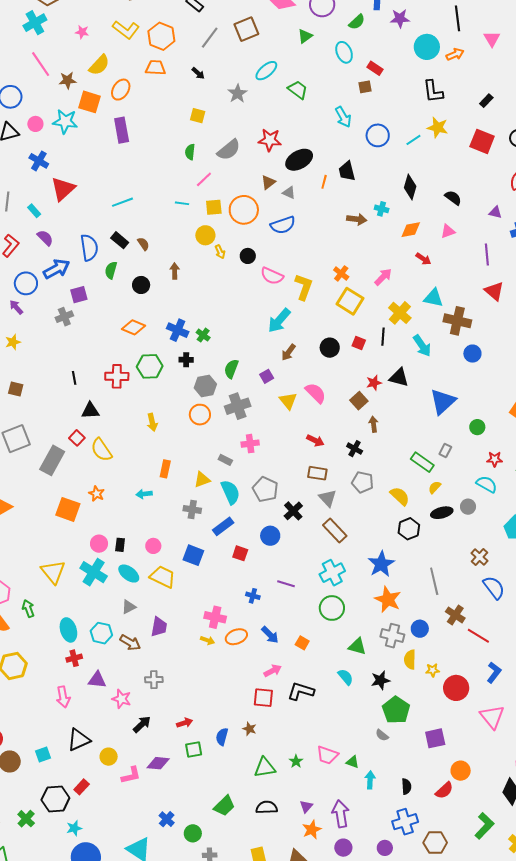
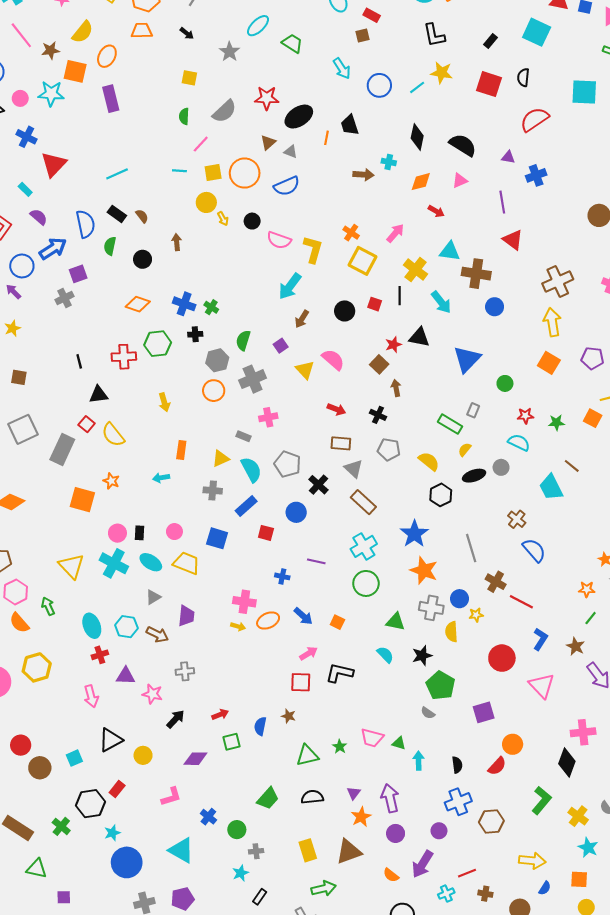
black semicircle: (453, 198) -> (463, 145), size x1.5
yellow star: (433, 670) -> (476, 615), moved
pink L-shape: (131, 775) -> (171, 797), moved

